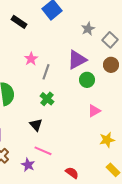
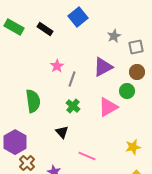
gray square: (110, 40) -> (136, 47), turned 35
green circle: (87, 80) -> (127, 91), moved
pink triangle: (94, 111) -> (108, 107), moved, size x1.5
pink line: (43, 151) -> (87, 156), moved

